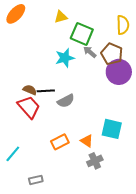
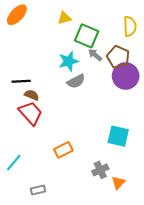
black line: (46, 91) -> (21, 81), moved
gray semicircle: (66, 101) -> (76, 81), moved
orange triangle: (87, 141) -> (118, 183), moved, turned 40

